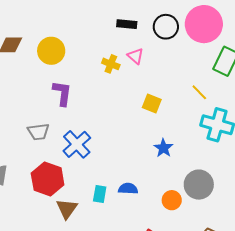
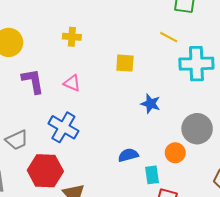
pink triangle: (135, 56) -> (72, 83), moved
gray trapezoid: (38, 132) -> (17, 140), moved
cyan rectangle: (100, 194) -> (152, 175), moved

